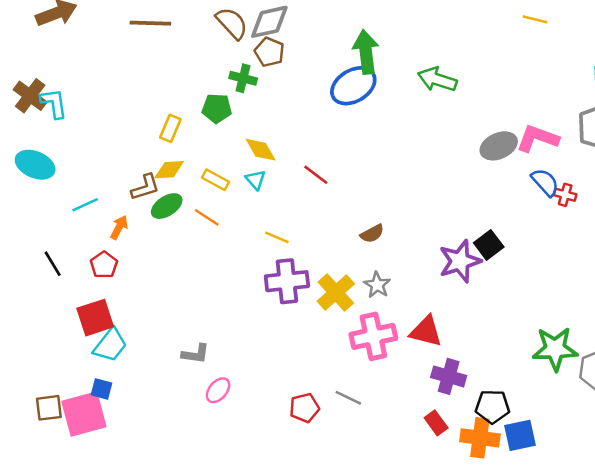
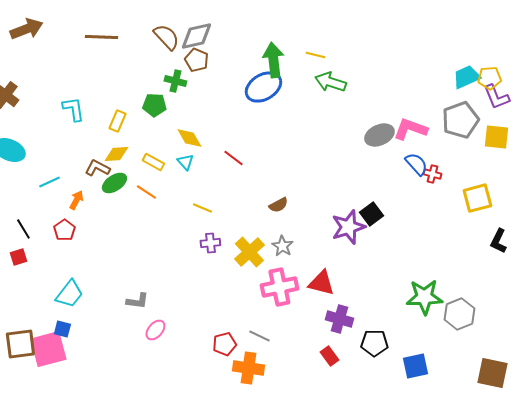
yellow line: (535, 19) -> (315, 55), moved
cyan L-shape: (54, 103) -> (73, 109), moved
brown L-shape: (145, 187) -> (97, 168), turned -135
purple cross: (287, 281) -> (210, 243), size x0.6
red square: (95, 318) -> (18, 257), moved, size x0.6
brown square: (49, 408) -> (20, 344), size x1.4
blue square: (520, 435) -> (415, 366), moved
orange cross: (480, 438) -> (248, 368), moved

